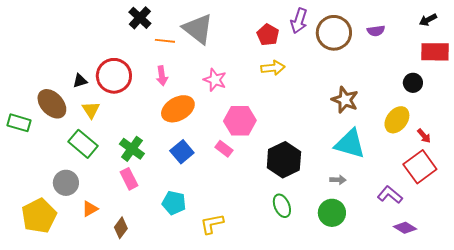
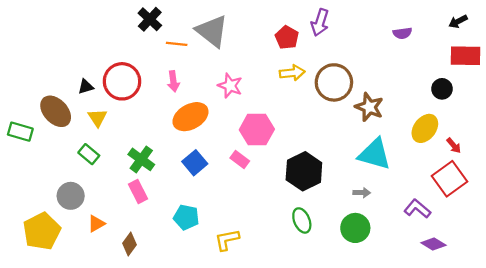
brown circle: (334, 33) -> (334, 82), moved
green rectangle: (83, 144) -> (89, 154), size x0.7

